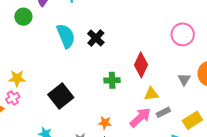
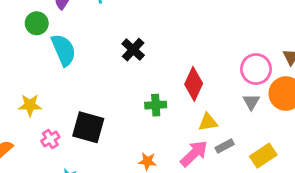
pink circle: (183, 34) -> (256, 69), moved
cyan semicircle: (66, 36) -> (64, 50), moved
black square: (61, 96) -> (88, 127), turned -35
pink cross: (13, 98) -> (50, 139), moved

